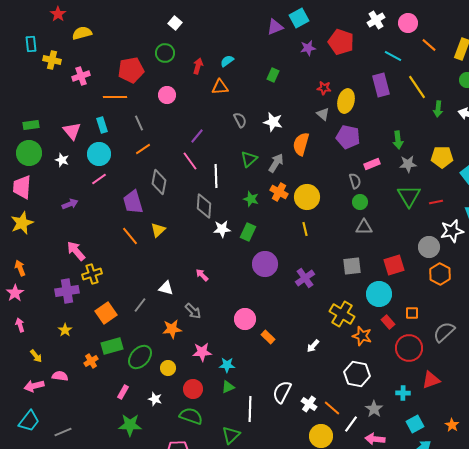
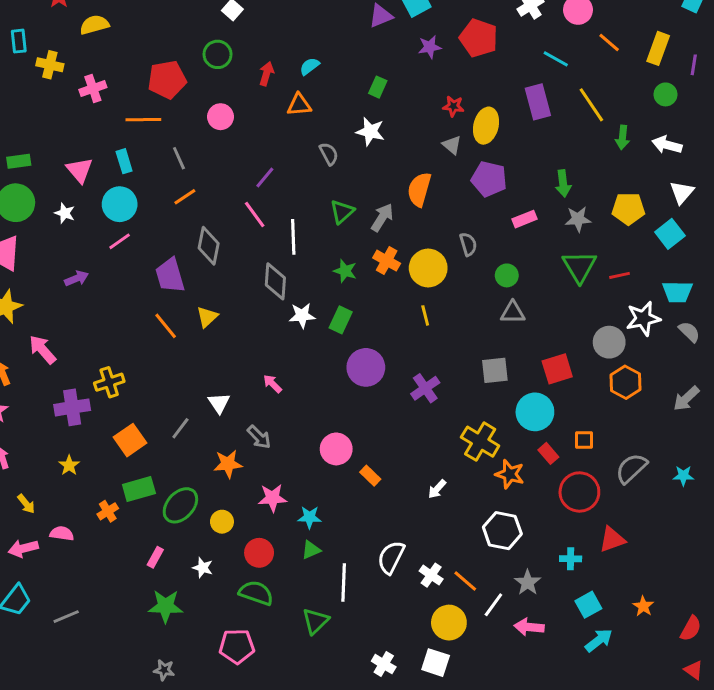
white star: (273, 122) -> (370, 132), moved
gray semicircle: (355, 181) -> (468, 244), moved
pink arrow: (76, 251) -> (42, 350), moved
white triangle: (166, 288) -> (219, 403), turned 42

